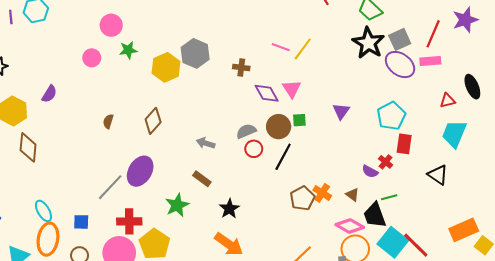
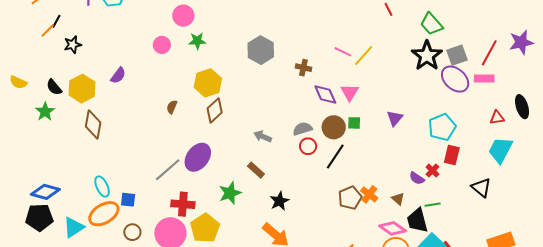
yellow hexagon: (166, 67) -> (208, 83), moved
blue square: (81, 222) -> (128, 200), moved
orange ellipse: (48, 239) -> (104, 214), turned 44

